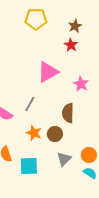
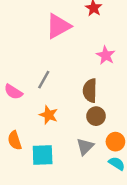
pink triangle: (48, 72) -> (58, 26), moved
brown circle: (55, 134) -> (96, 116), moved

